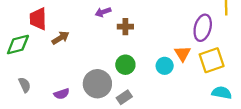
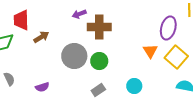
brown cross: (125, 27) -> (99, 27), size x1.6
yellow square: (212, 60) -> (176, 57), turned -30
cyan circle: (165, 66) -> (134, 86), moved
gray circle: (97, 84) -> (74, 56), moved

